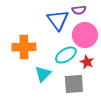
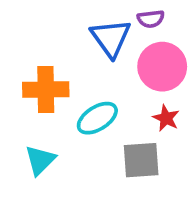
cyan ellipse: (66, 55) -> (97, 118), moved
cyan triangle: (43, 74) -> (40, 160), moved

